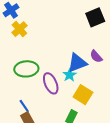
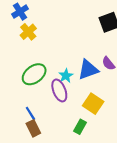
green ellipse: (26, 69) -> (34, 74), turned -35
cyan star: (70, 75) -> (66, 76), moved

